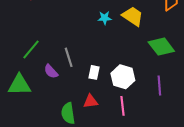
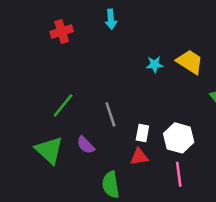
purple semicircle: (51, 71) -> (86, 145), moved
green triangle: (19, 85) -> (49, 150), turned 45
red triangle: (91, 101) -> (139, 157), moved

